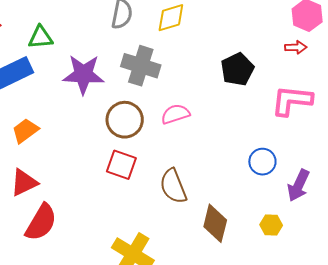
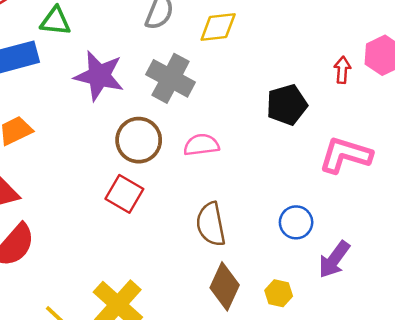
red arrow: (296, 47) -> (342, 70), moved, turned -95
brown semicircle: (173, 186) -> (211, 224), moved
yellow hexagon: (271, 225) -> (279, 293), moved

